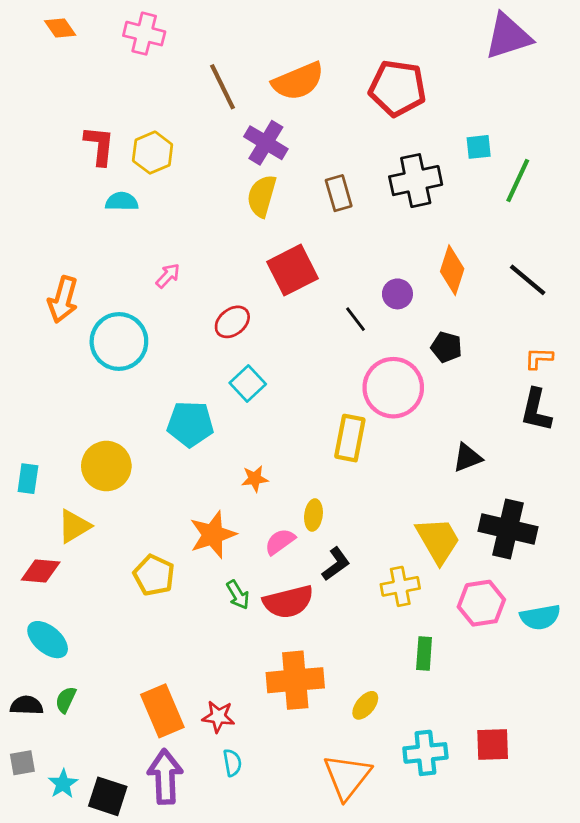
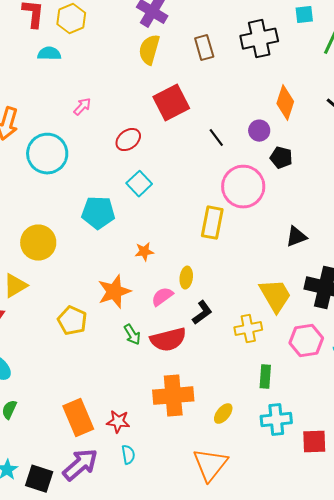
purple circle: (397, 294) -> (259, 131), moved
cyan cross: (425, 753) -> (276, 420), moved
purple arrow: (165, 777) -> (80, 465), turned 51

